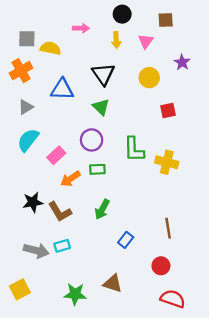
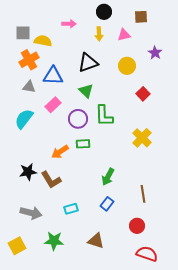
pink triangle: (146, 41) -> (124, 35), turned 40
orange cross: (21, 71) -> (29, 60), moved
black triangle: (103, 74) -> (88, 63), turned 45
gray triangle: (26, 107) -> (29, 87), moved, turned 40
red square: (168, 111) -> (143, 94), turned -32
green L-shape: (134, 149) -> (104, 116), moved
pink rectangle: (56, 155) -> (53, 105), moved
yellow cross: (167, 162) -> (142, 138), turned 30
green arrow: (102, 209) -> (108, 177), moved
cyan rectangle: (62, 246) -> (71, 209), moved
green star: (75, 294) -> (54, 241), moved

